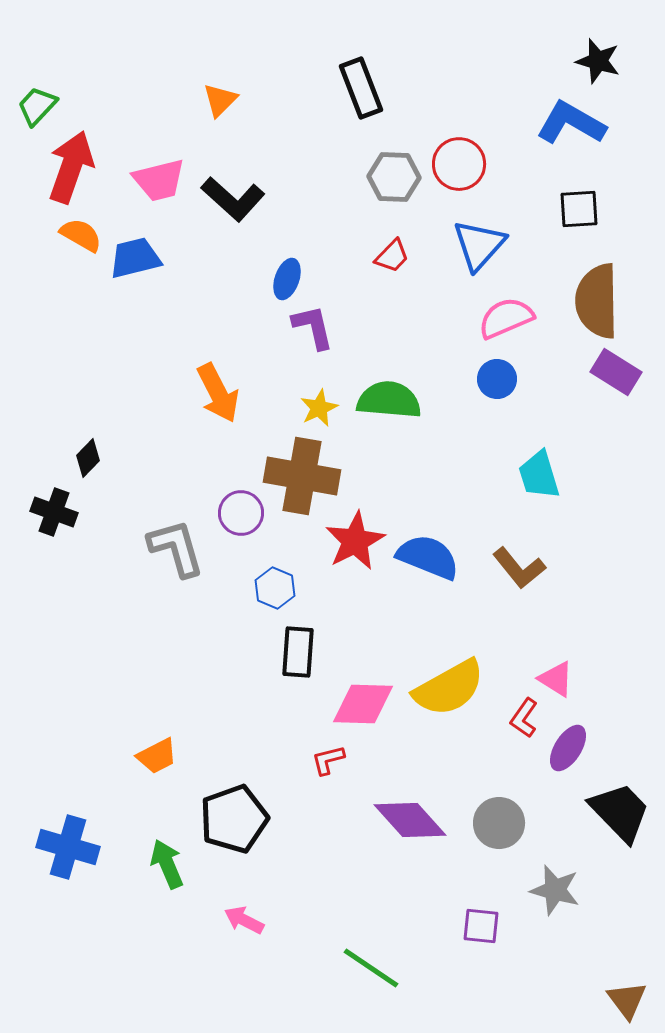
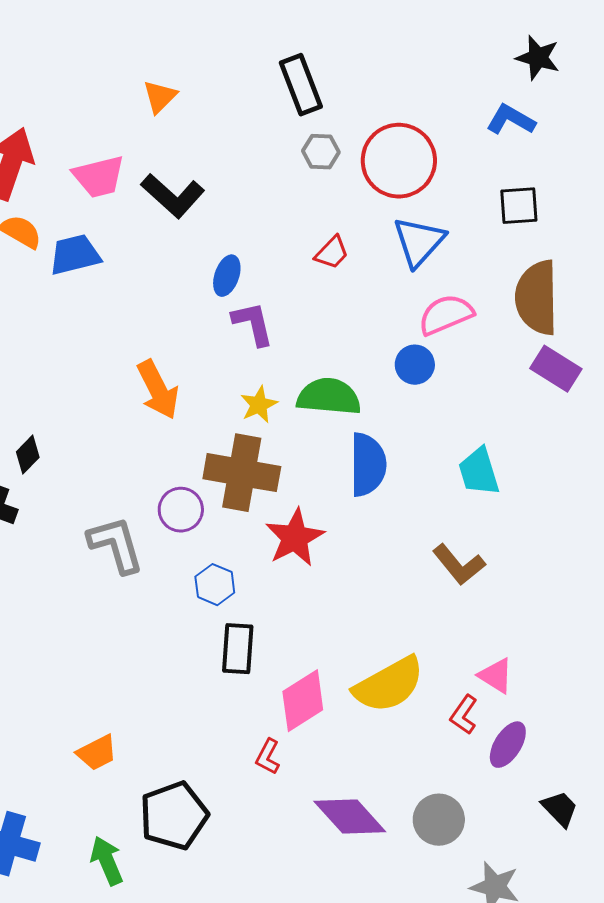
blue L-shape: (571, 123) -> (511, 120), size x0.7
red circle: (459, 164) -> (399, 161), size x1.4
gray hexagon: (394, 177) -> (321, 152), moved, size x0.7
blue circle: (497, 379) -> (415, 365), moved
blue semicircle: (428, 557) -> (368, 465), moved, turned 68
pink diamond: (363, 704) -> (303, 701), turned -34
red L-shape: (328, 760) -> (268, 757), turned -48
black trapezoid: (620, 812) -> (560, 809), size x0.6

